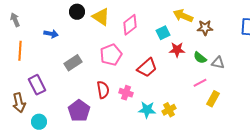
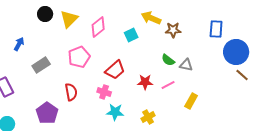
yellow triangle: (101, 17) -> (69, 19), turned 42
blue arrow: (51, 34) -> (19, 44), moved, turned -72
red star: (177, 50) -> (145, 82), moved
pink cross: (126, 93) -> (104, 92), moved
yellow rectangle: (213, 99) -> (191, 101), moved
yellow cross: (169, 110) -> (148, 117), moved

